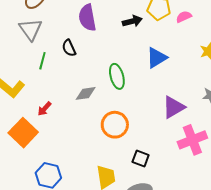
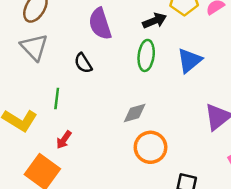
green line: (42, 61) -> (57, 98), moved
green ellipse: (117, 76) -> (146, 55), moved, turned 30
gray diamond: (86, 93) -> (135, 113), moved

